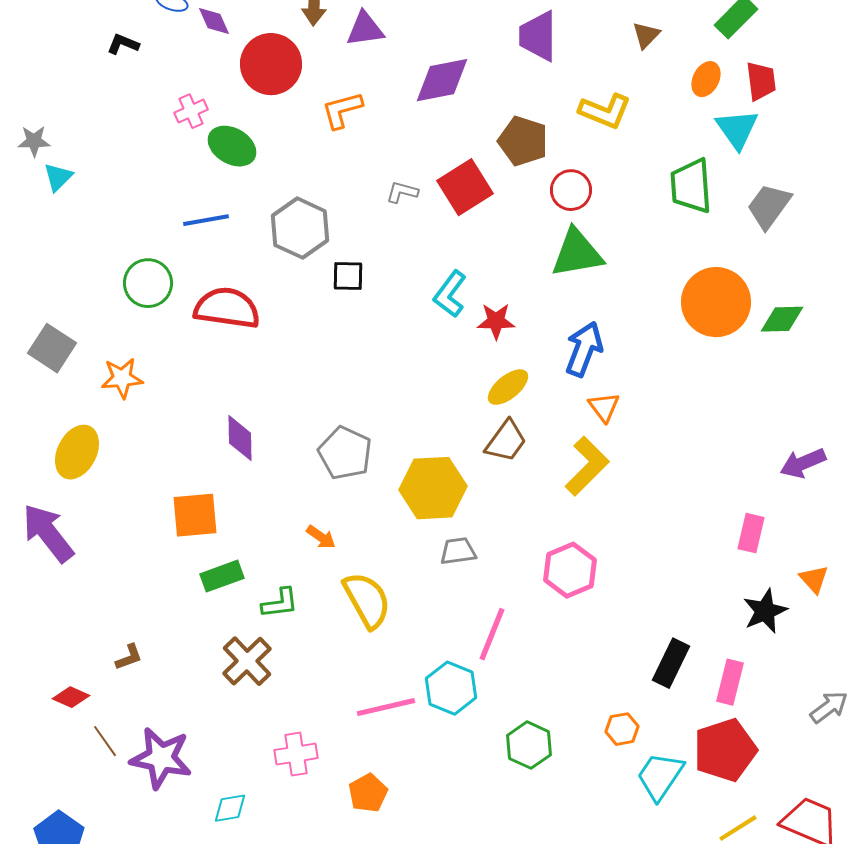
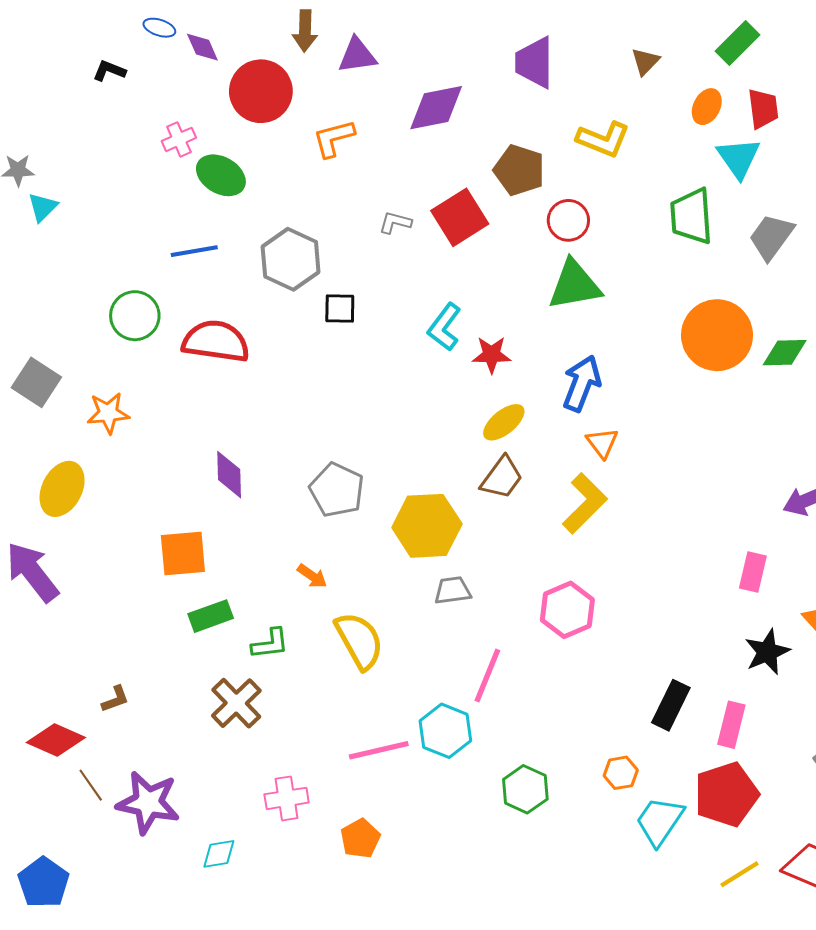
red diamond: (71, 697) -> (56, 740), size x1.5

